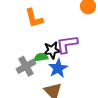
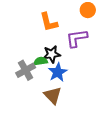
orange L-shape: (34, 18) -> (49, 22), moved
purple L-shape: (67, 44) -> (77, 38), moved

